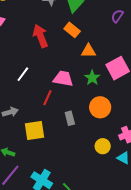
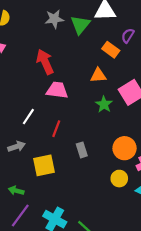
orange rectangle: (72, 30) -> (111, 50), moved
white line: (23, 74) -> (28, 117), moved
pink trapezoid: (63, 79) -> (57, 90), moved
orange circle: (100, 107) -> (125, 148), moved

